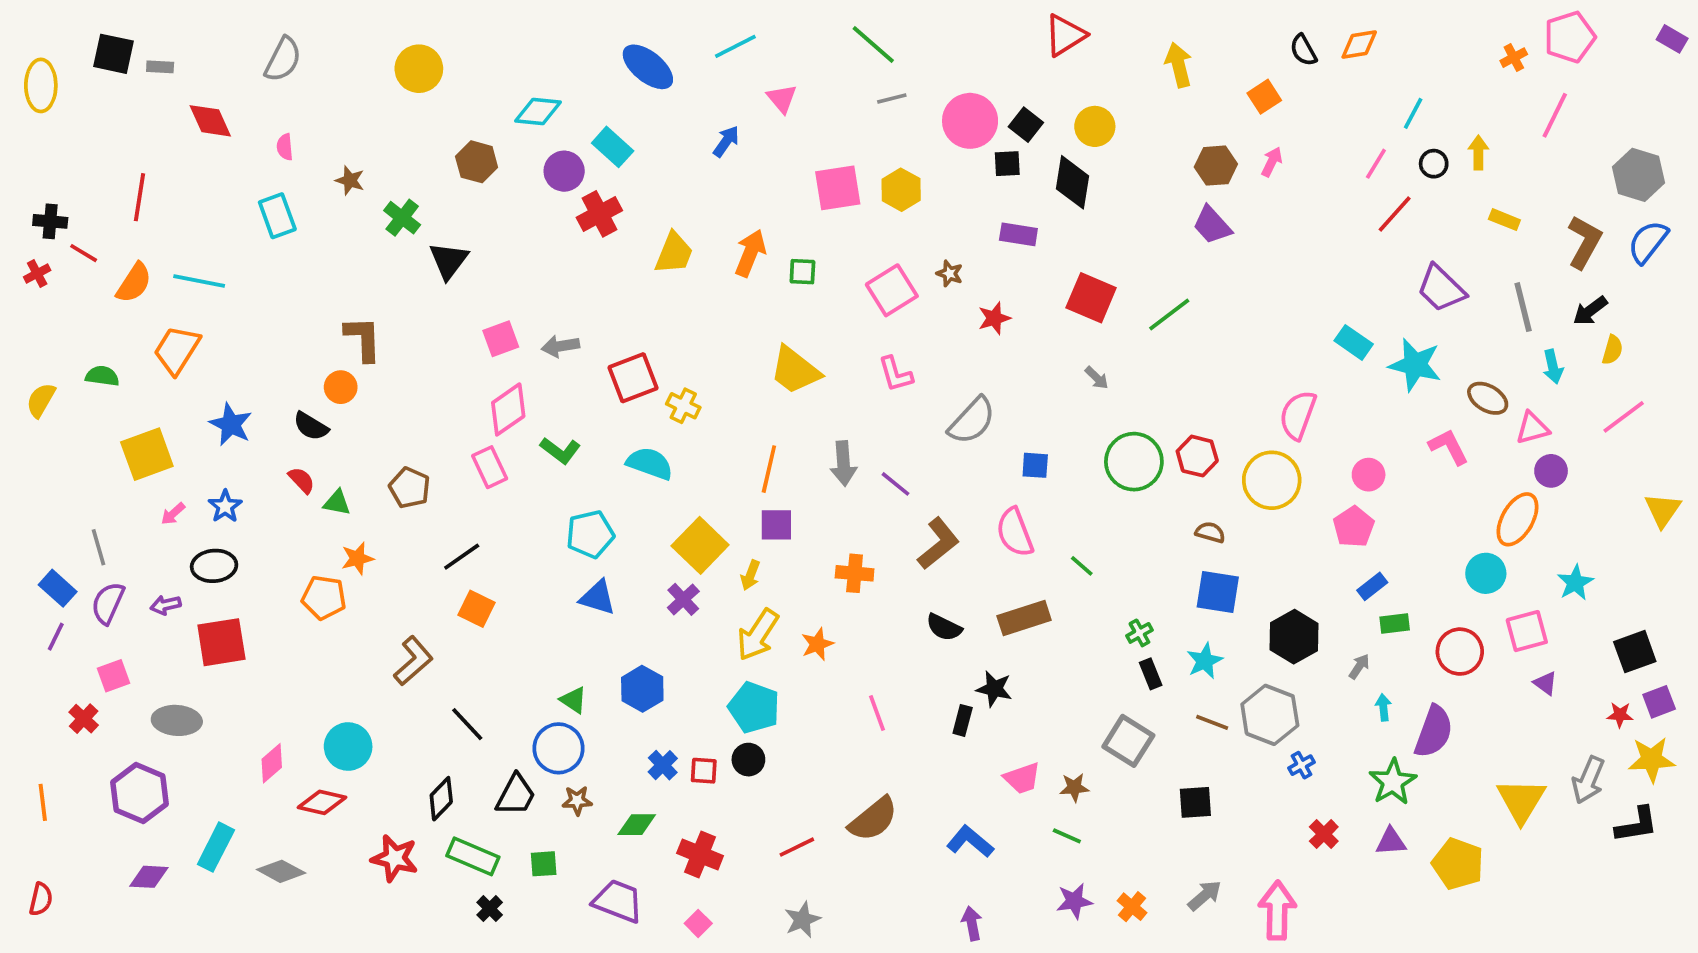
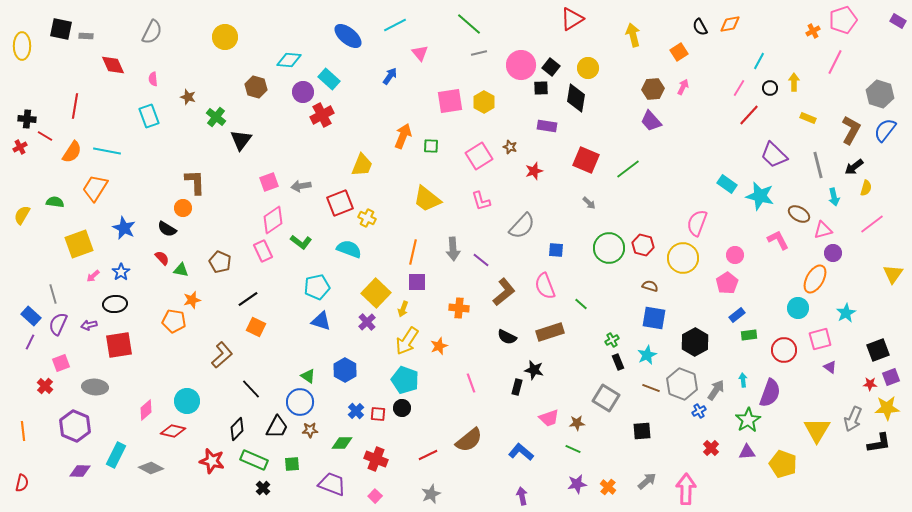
yellow trapezoid: (674, 253) -> (362, 165), moved
gray arrow: (1359, 666) -> (716, 390), moved, size x1.5

